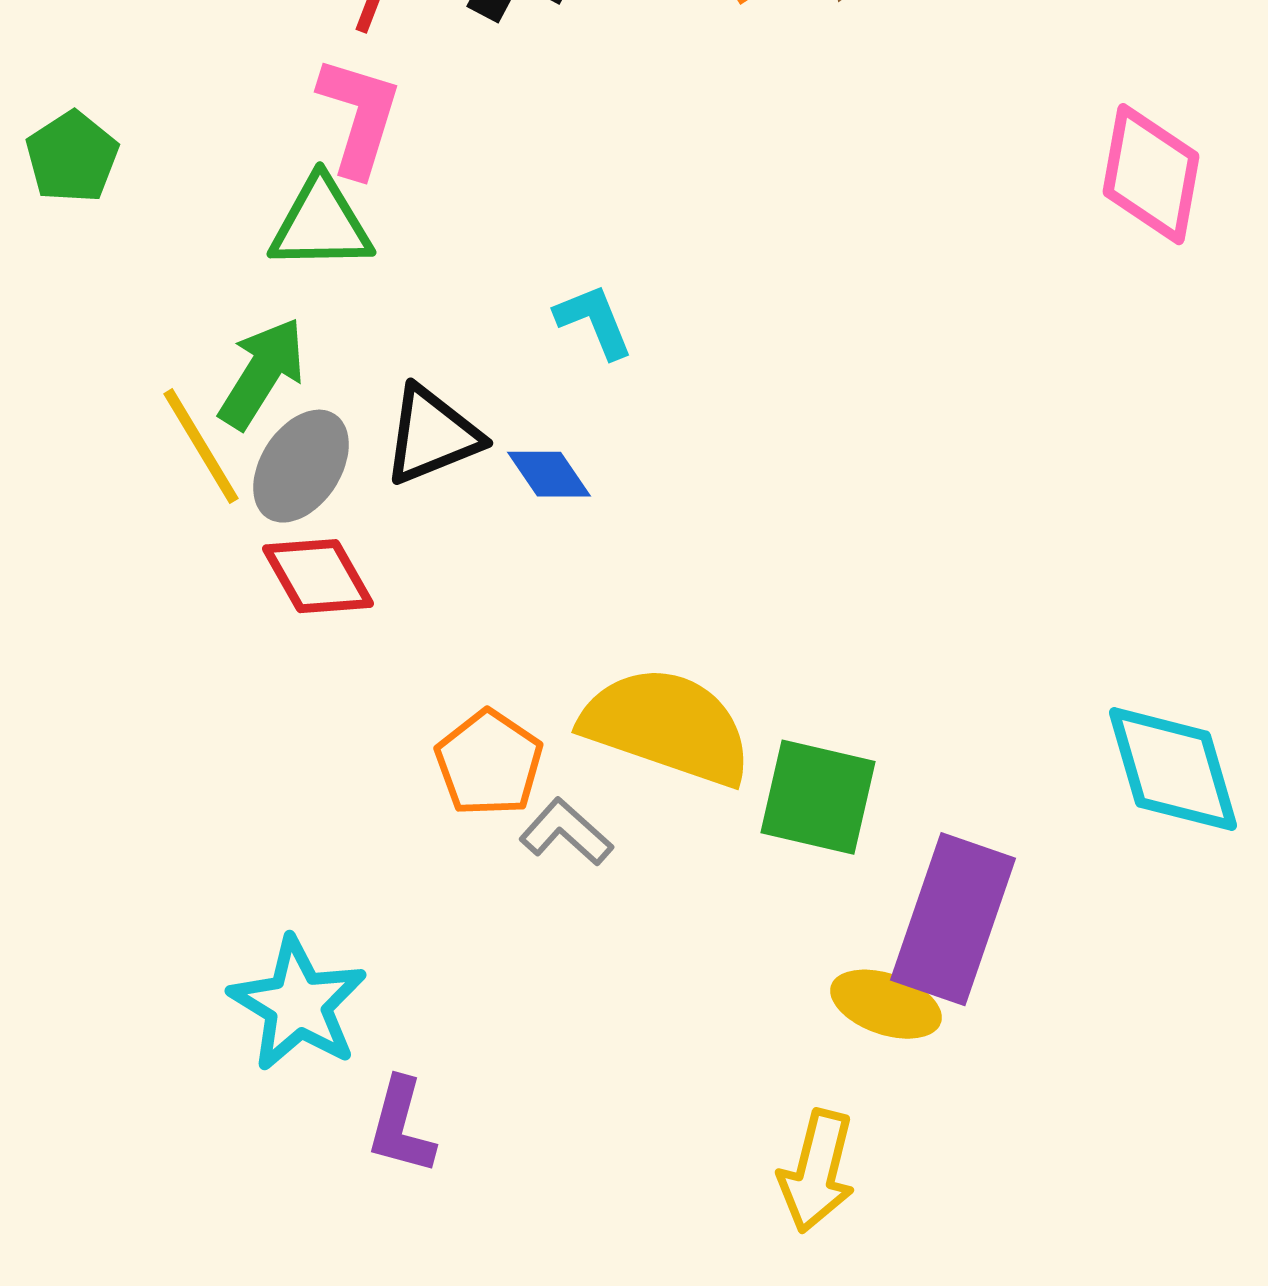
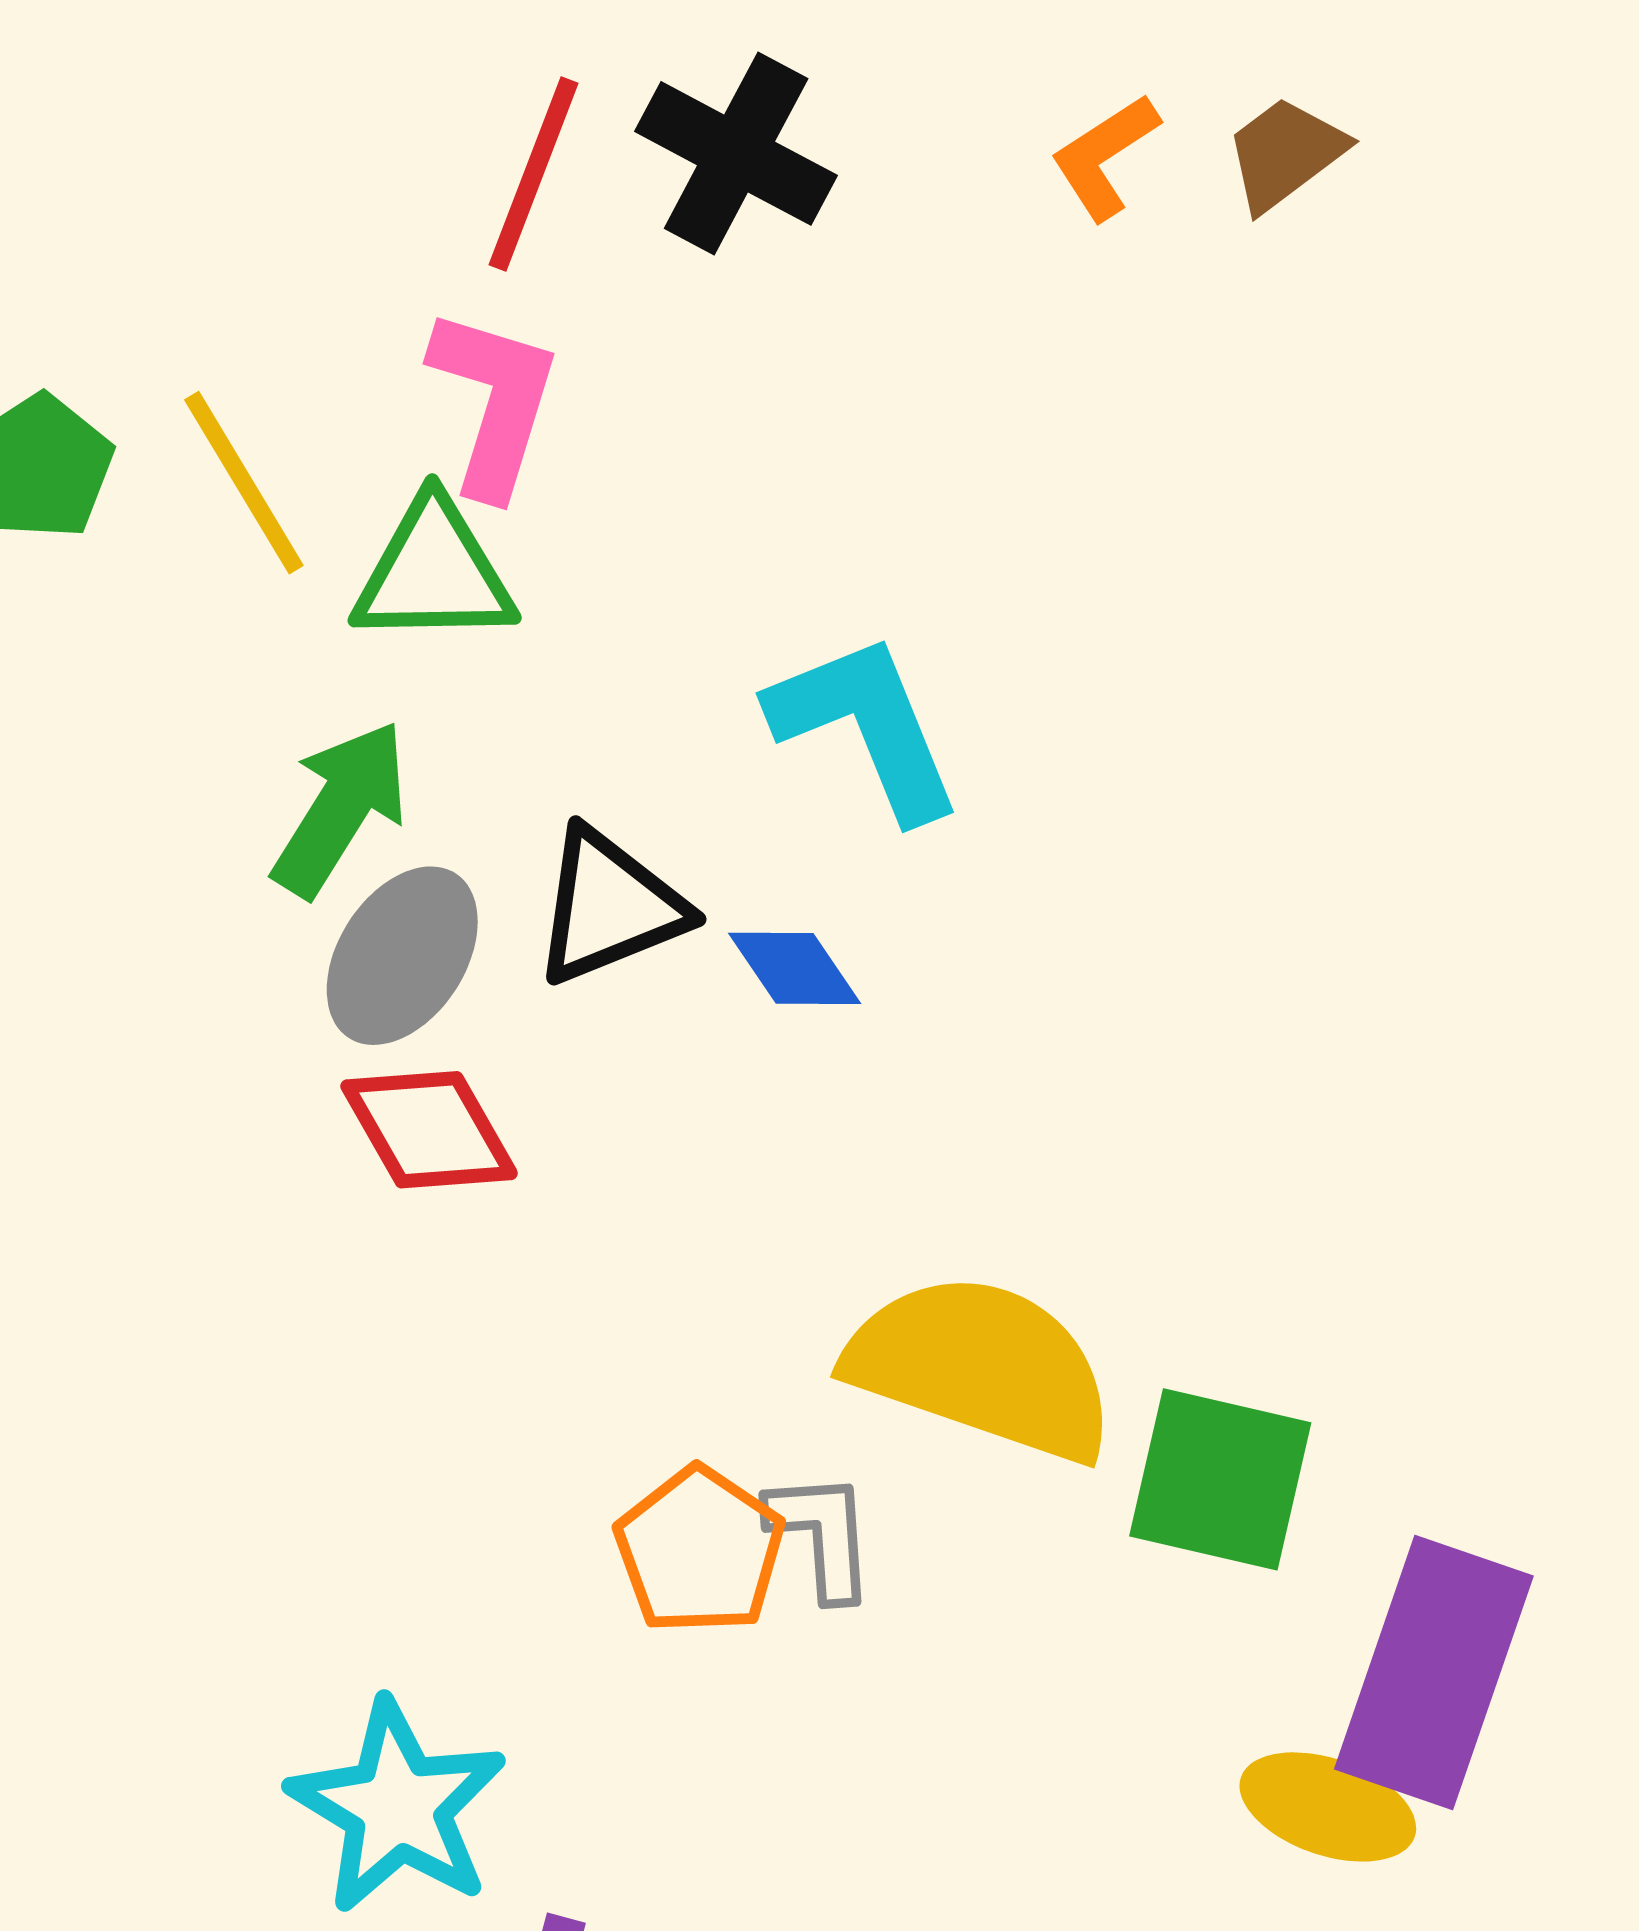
cyan L-shape: (594, 321) -> (866, 726), size x1.6
yellow line: (201, 446) -> (244, 483), moved
orange pentagon: (489, 763) -> (700, 1551), moved
gray L-shape: (566, 832) -> (822, 1535), turned 44

